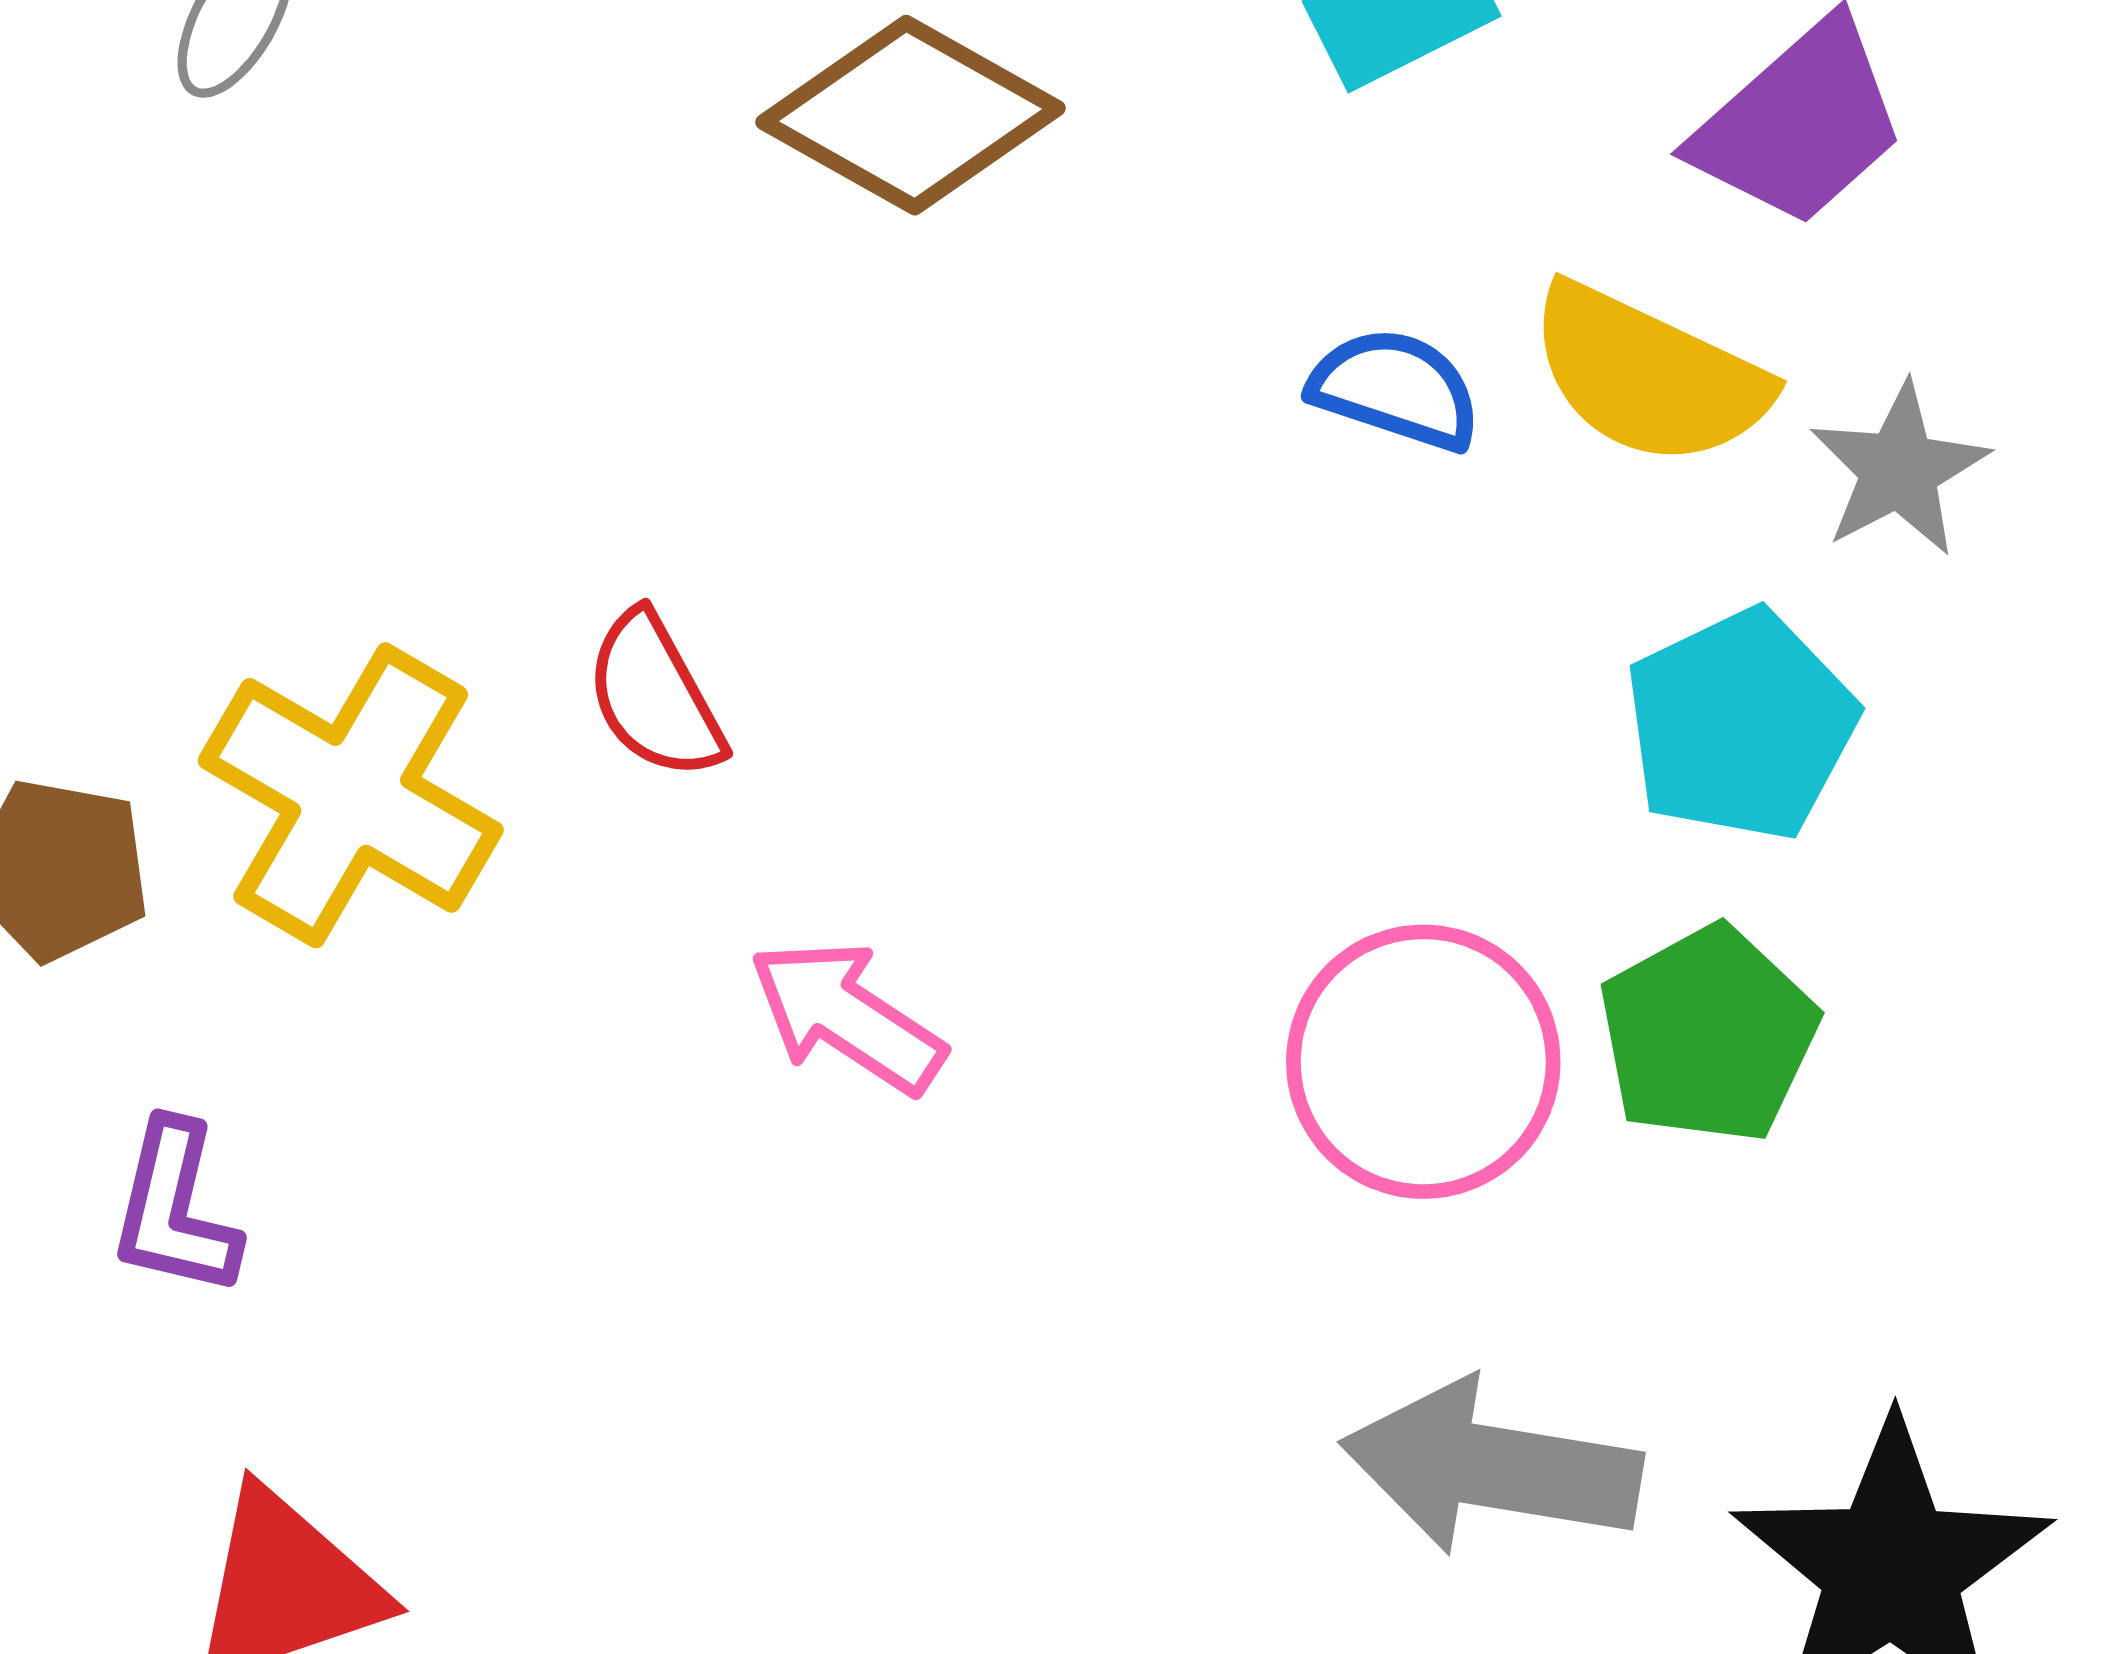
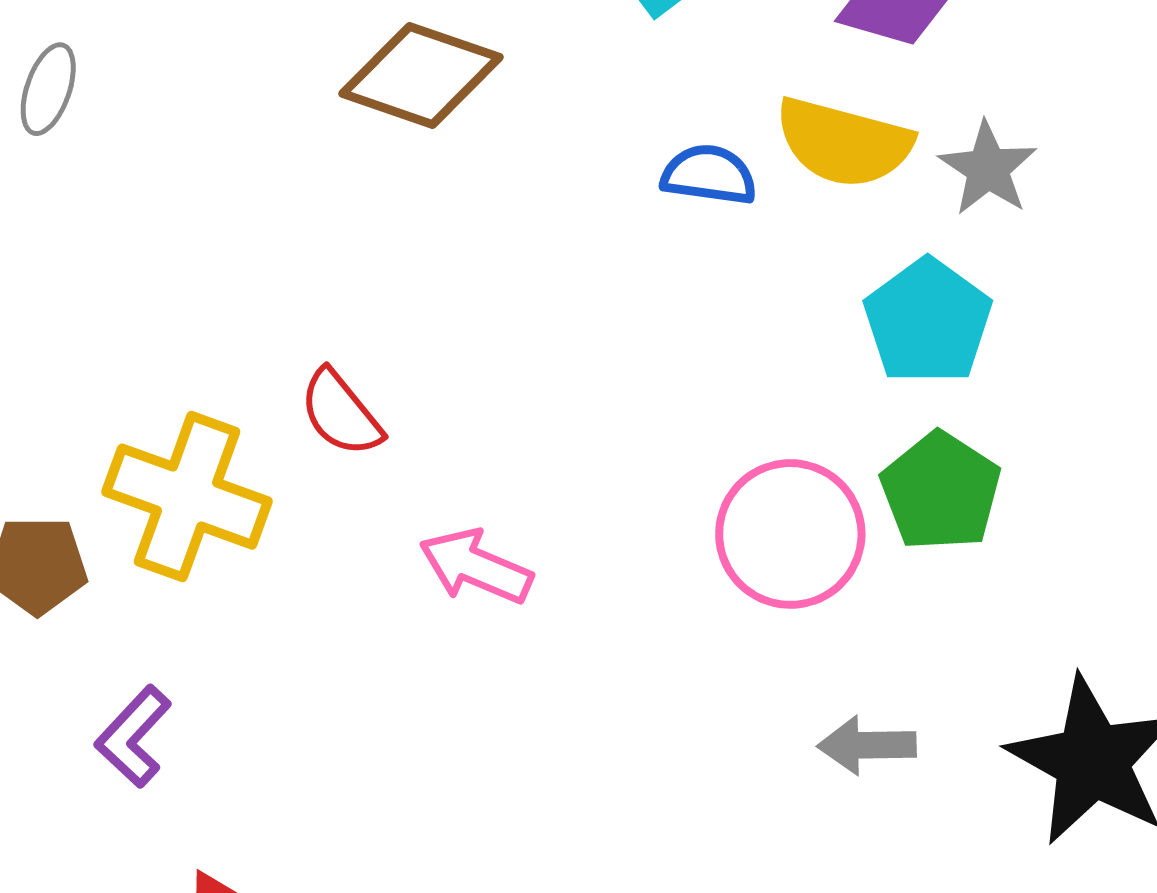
purple L-shape: (175, 1209) -> (133, 737), turned 40
gray arrow: (1491, 1467) -> (867, 745), size x0.6

